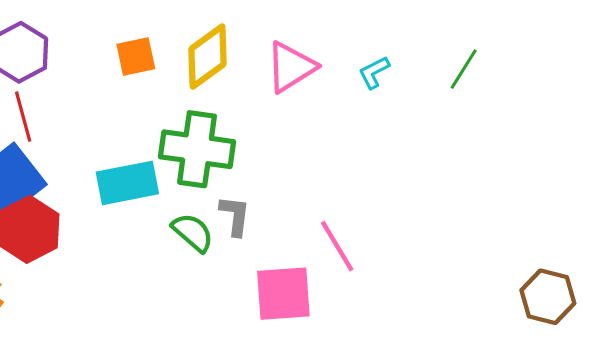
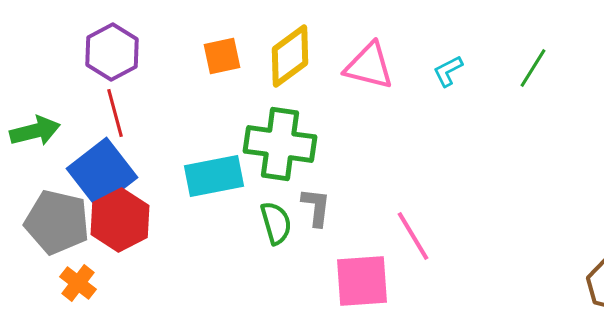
pink triangle: (291, 67) -> (369, 66), turned 46
green semicircle: (193, 232) -> (276, 223), turned 33

